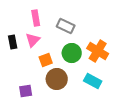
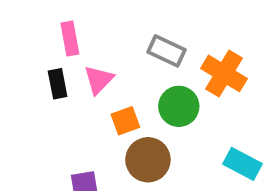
pink rectangle: (36, 18) -> (70, 39), moved
orange cross: (98, 51) -> (224, 73), moved
cyan rectangle: (93, 81) -> (243, 164), moved

